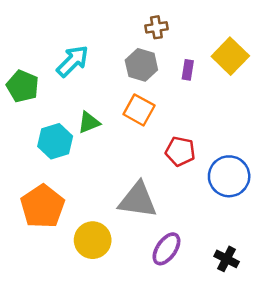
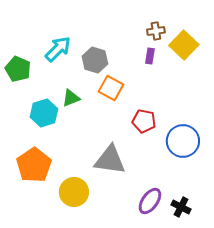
brown cross: (156, 27) -> (156, 31), moved
gray hexagon: (141, 65) -> (95, 60), moved
purple ellipse: (166, 249) -> (150, 201), moved

